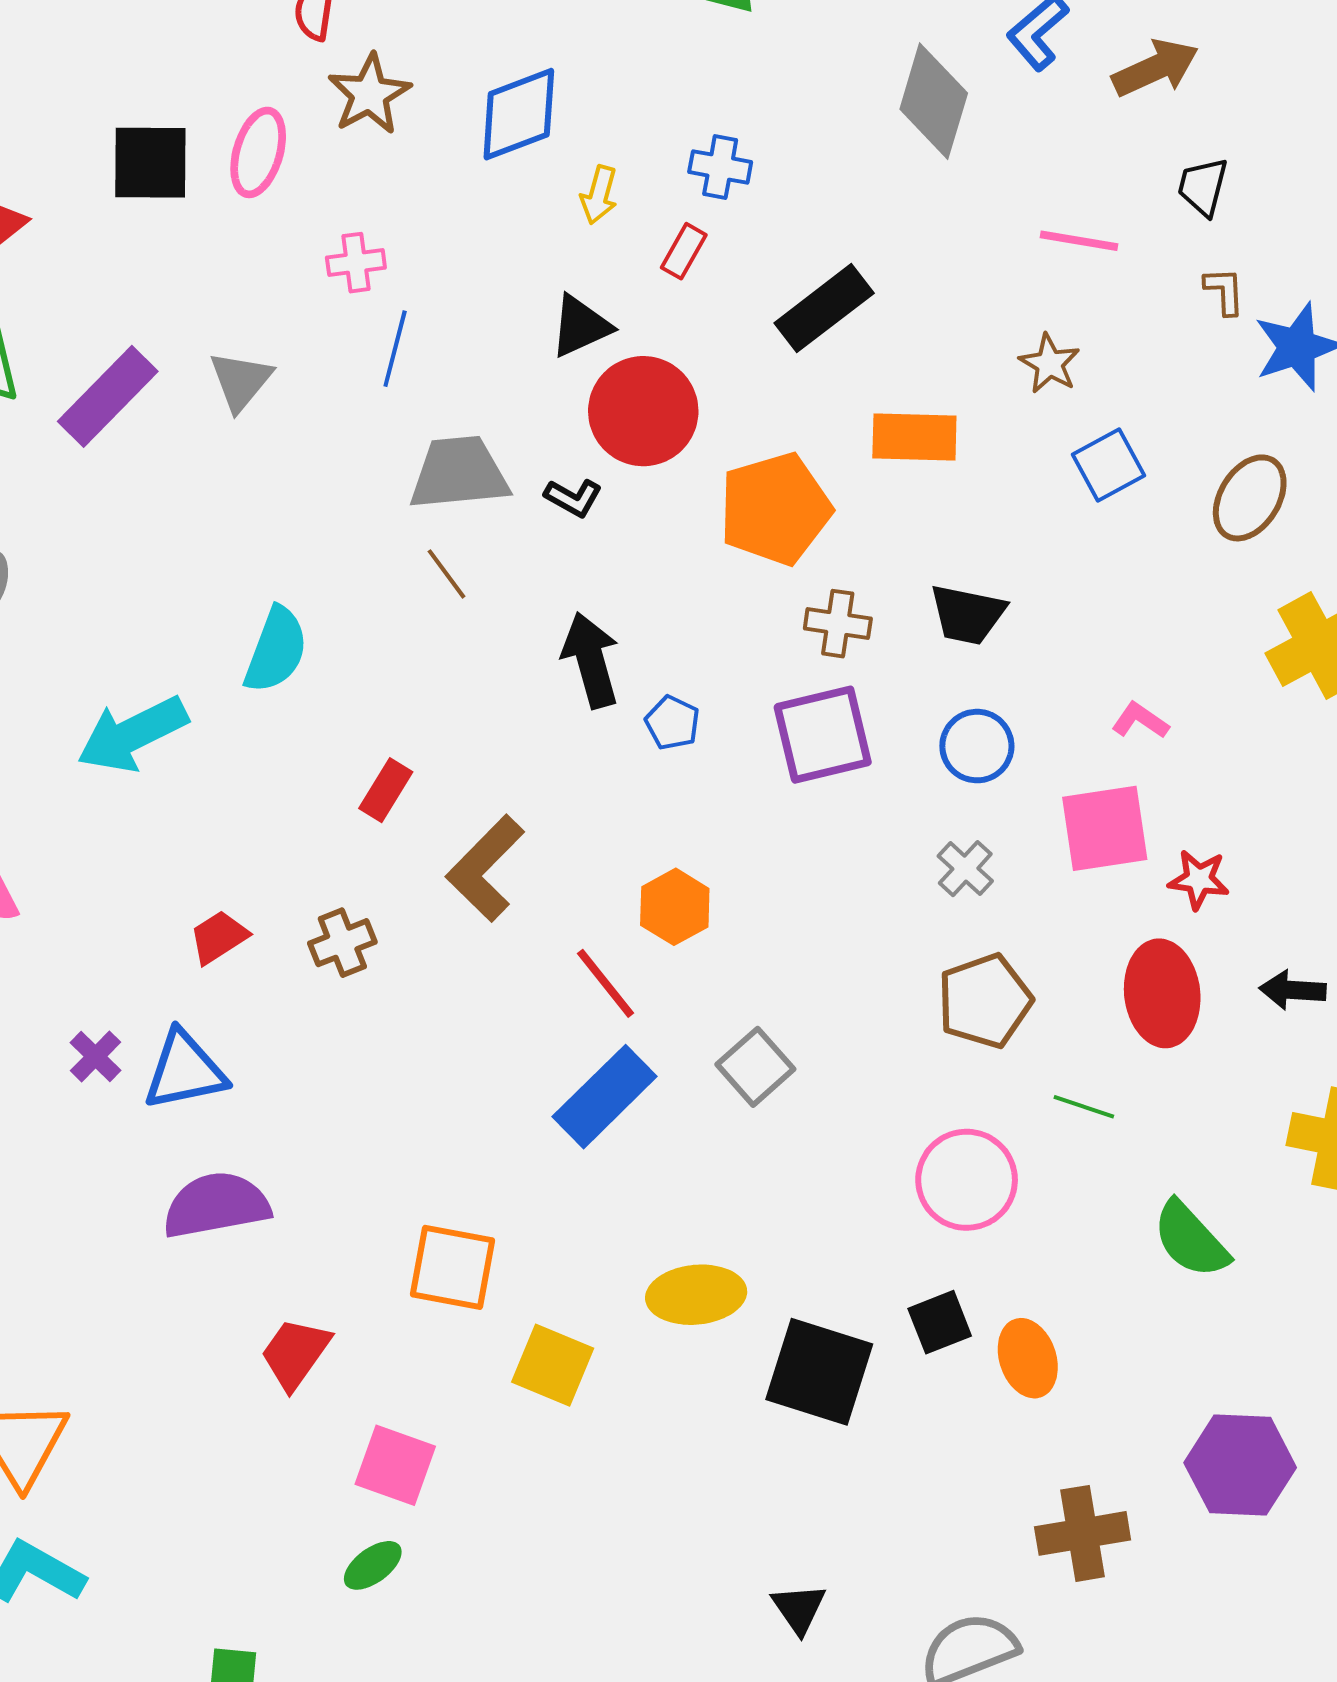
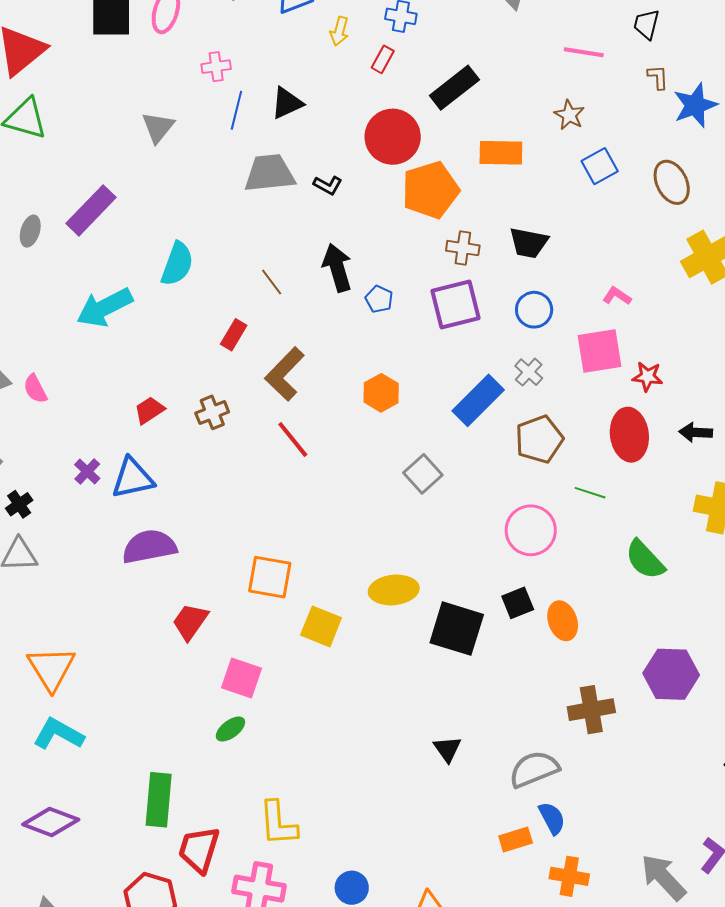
black triangle: (580, 326) -> (287, 103), moved
purple rectangle: (108, 396) -> (91, 210), moved
red circle: (643, 411) -> (393, 137), moved
brown ellipse: (1250, 498) -> (672, 182), turned -57
brown line: (447, 574) -> (272, 282), moved
red line: (606, 983) -> (293, 440), moved
blue rectangle: (605, 1097) -> (478, 400), moved

